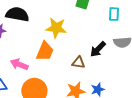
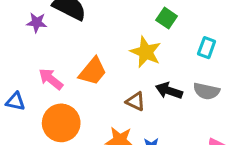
yellow star: (56, 28) -> (146, 52), moved
black arrow: (98, 49) -> (169, 91), turned 48

